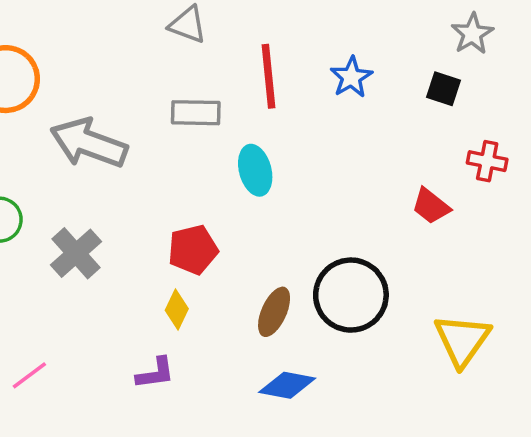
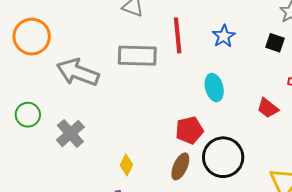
gray rectangle: (196, 113) -> (137, 56), size x1.4
cyan ellipse: (255, 170) -> (214, 87), moved
red pentagon: (193, 250) -> (189, 130), moved

